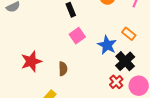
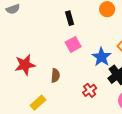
red cross: (116, 82) -> (90, 90), moved

